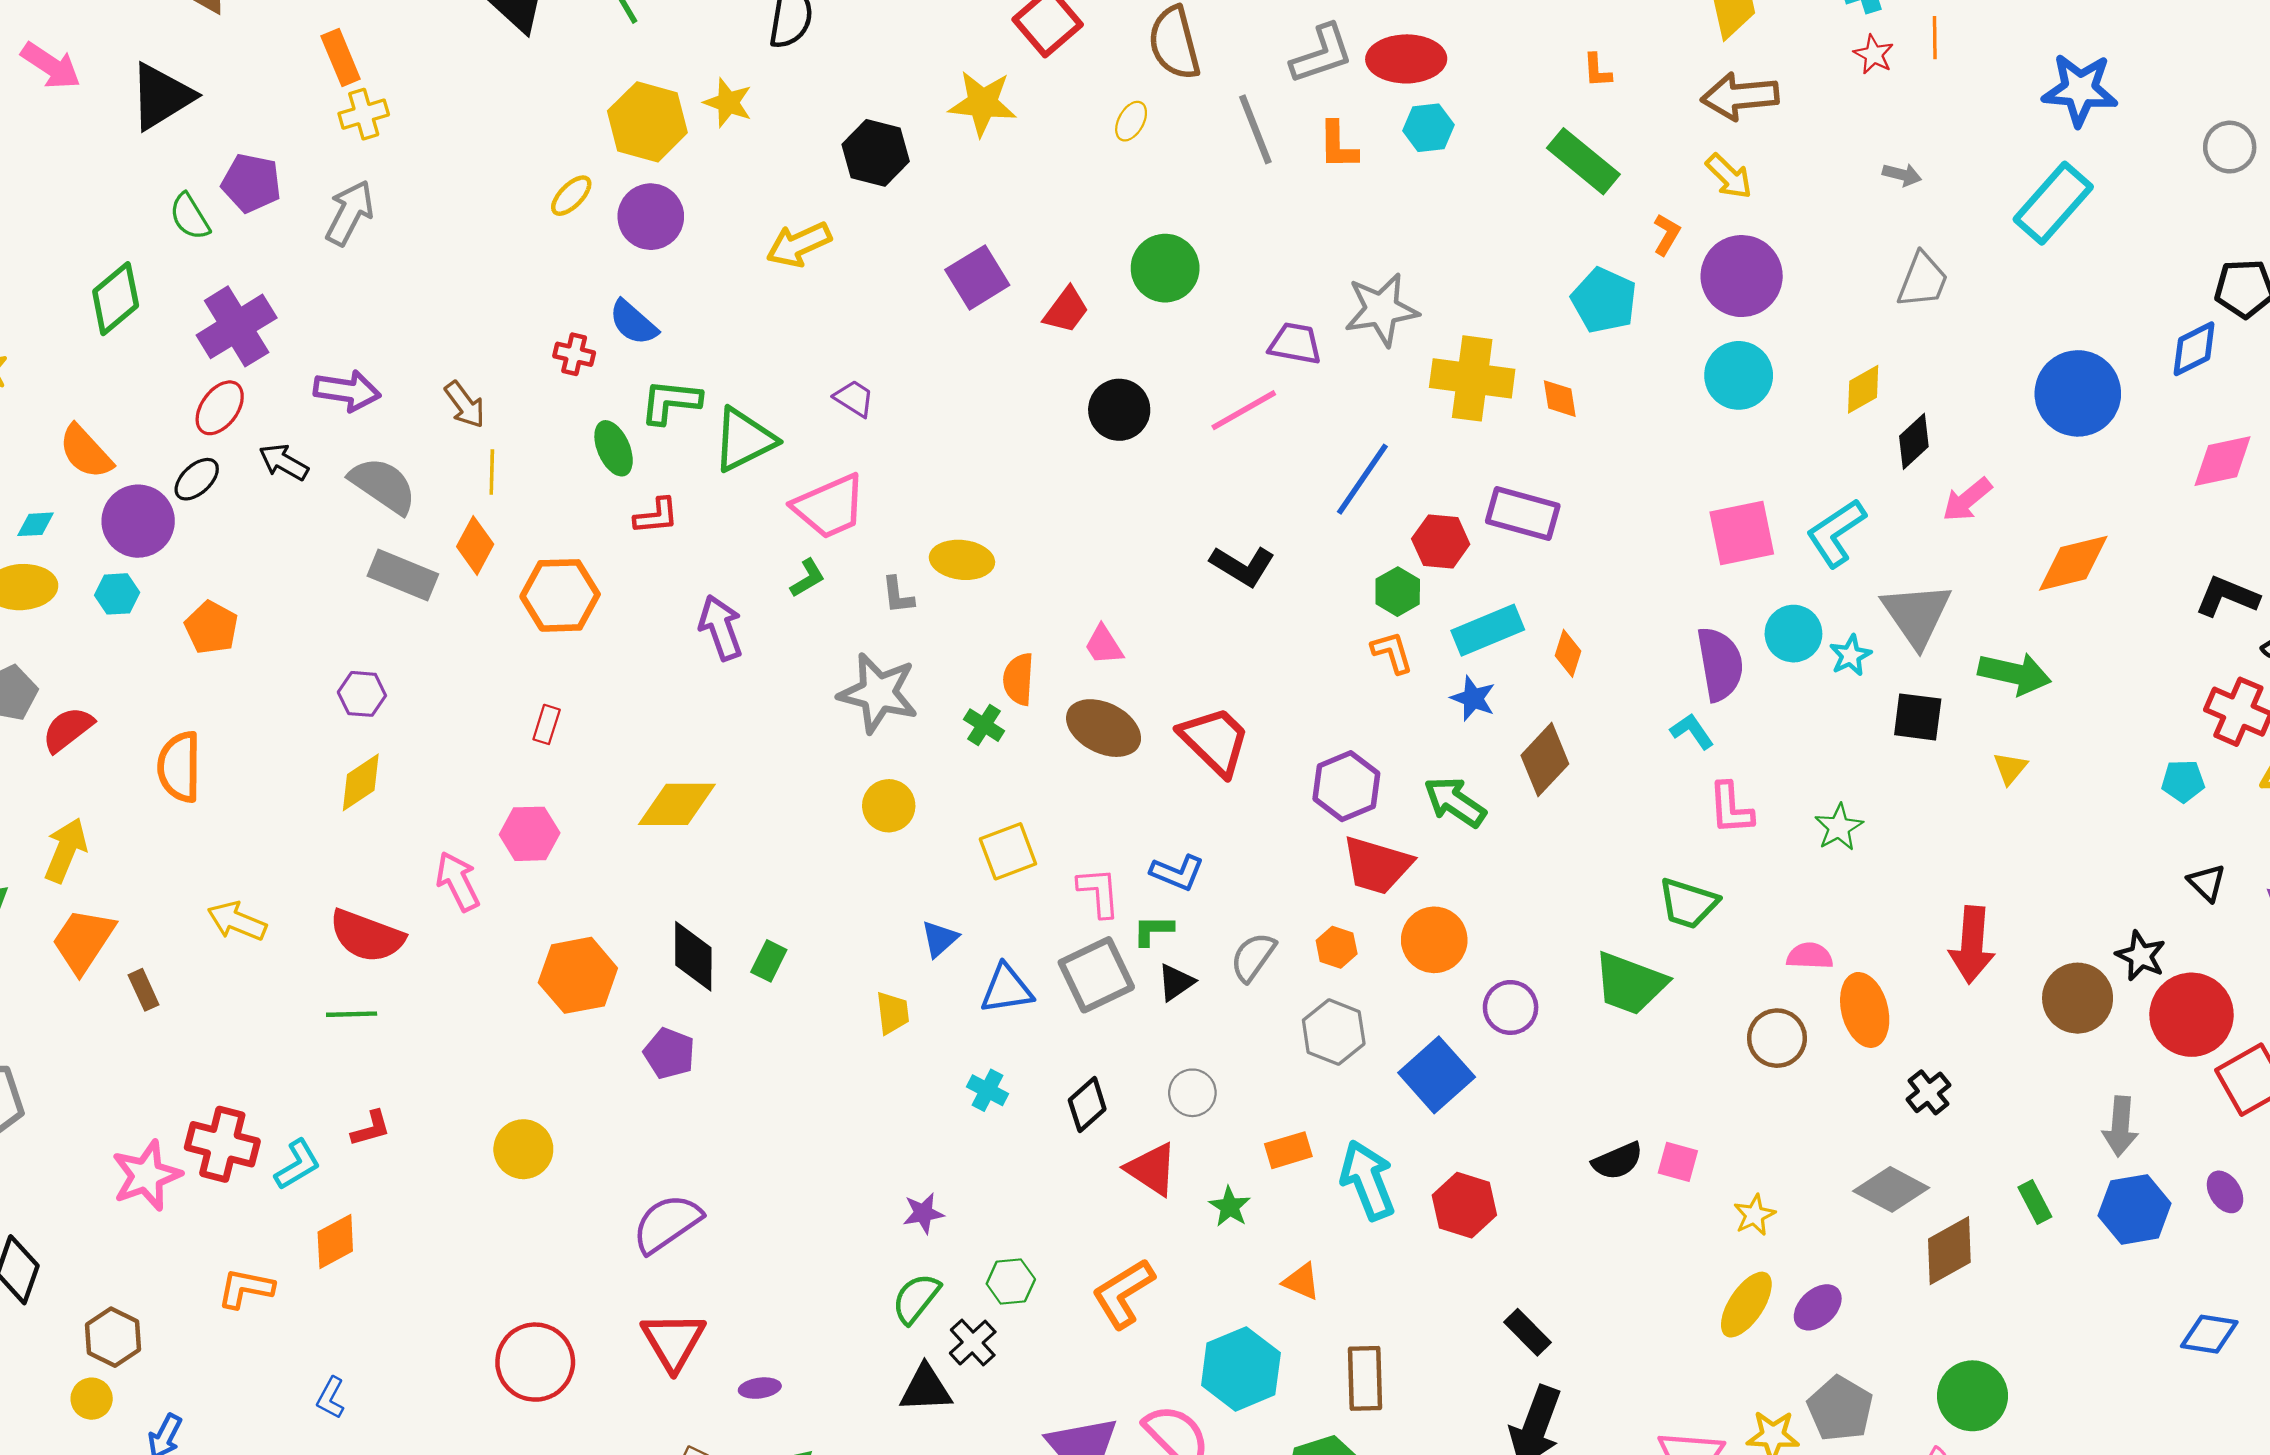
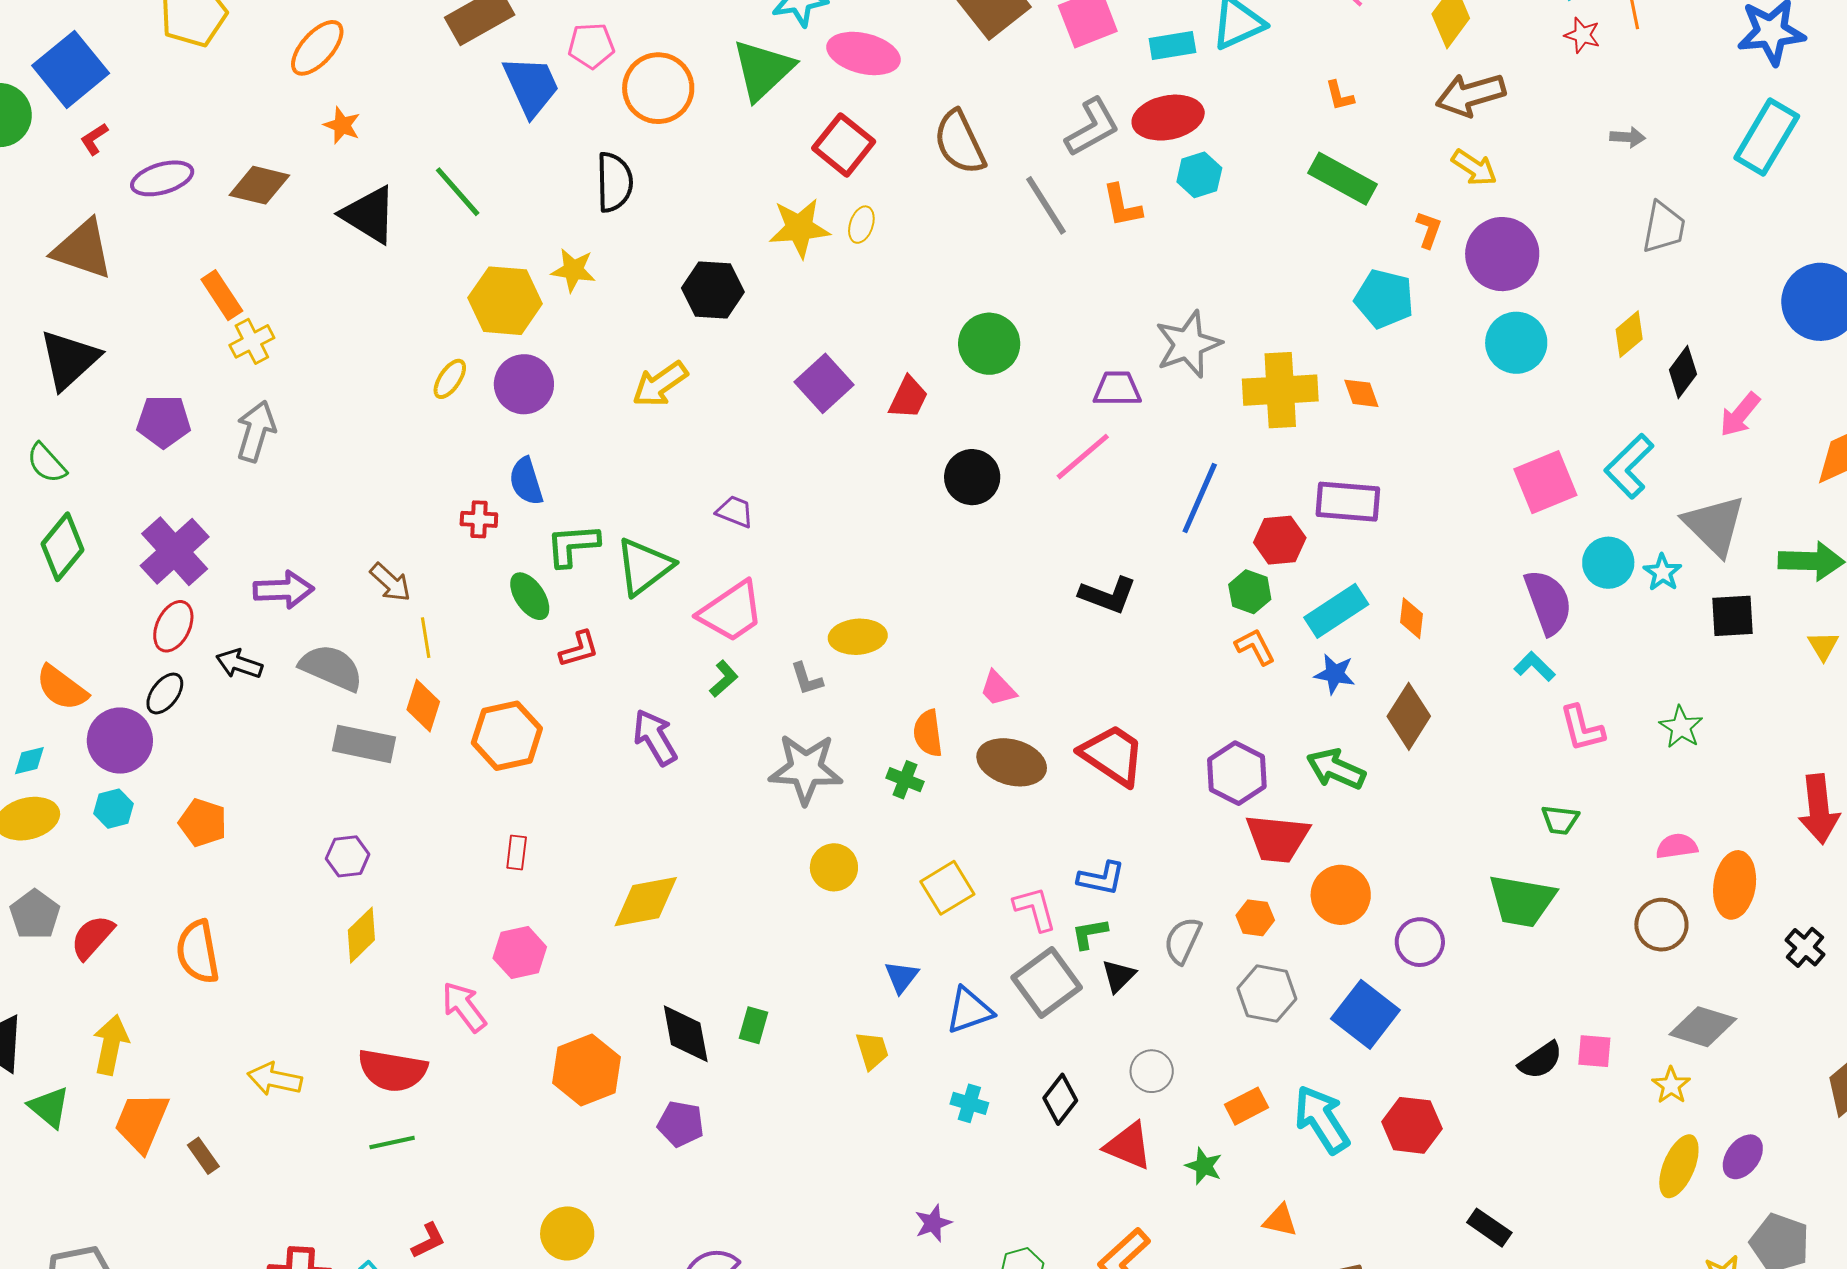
yellow ellipse: (1131, 121) -> (861, 225), moved
green semicircle: (190, 217) -> (47, 463), moved
blue semicircle: (633, 323) -> (526, 481), turned 42
green trapezoid: (1688, 903) -> (1560, 820), size x0.7
orange ellipse: (1865, 1010) -> (1735, 885), turned 34
gray diamond: (1891, 1189) -> (1703, 1027), moved

